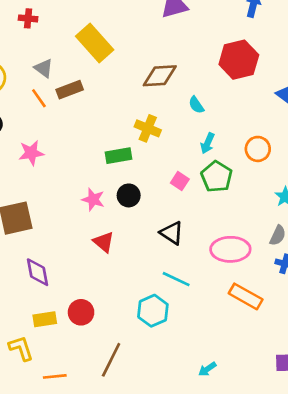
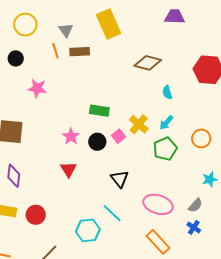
yellow cross: (148, 128) -> (139, 124), moved
pink square: (180, 181) -> (119, 136), moved

